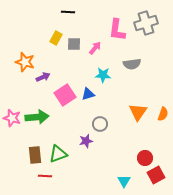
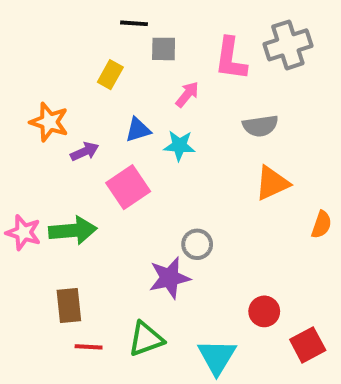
gray square: (74, 44) -> (164, 49), moved
cyan star: (103, 75) -> (179, 146), moved
blue triangle: (88, 94) -> (138, 130), moved
orange triangle: (138, 112) -> (272, 183), moved, turned 30
purple star: (86, 141) -> (170, 278), size x1.5
green triangle: (58, 154) -> (146, 339), moved
red circle: (145, 158) -> (264, 311), moved
cyan triangle: (124, 181) -> (217, 357), moved, size x1.5

